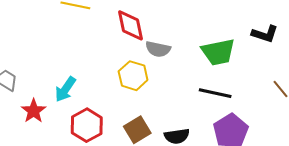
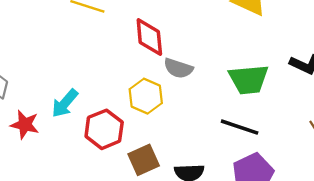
red star: (34, 111) -> (25, 125), turned -30
red hexagon: (87, 125) -> (104, 129), moved

